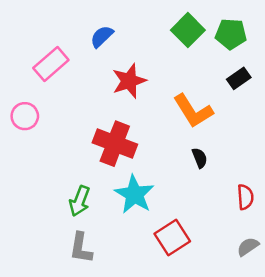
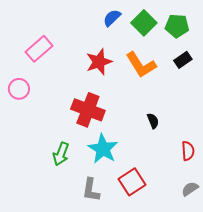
blue semicircle: (102, 37) -> (112, 18), moved
orange L-shape: (193, 111) -> (141, 65), moved
gray L-shape: (81, 248) -> (91, 190), moved

